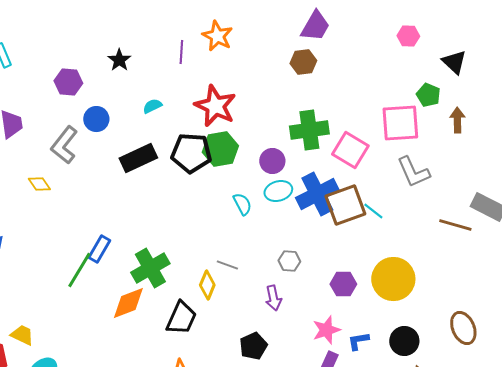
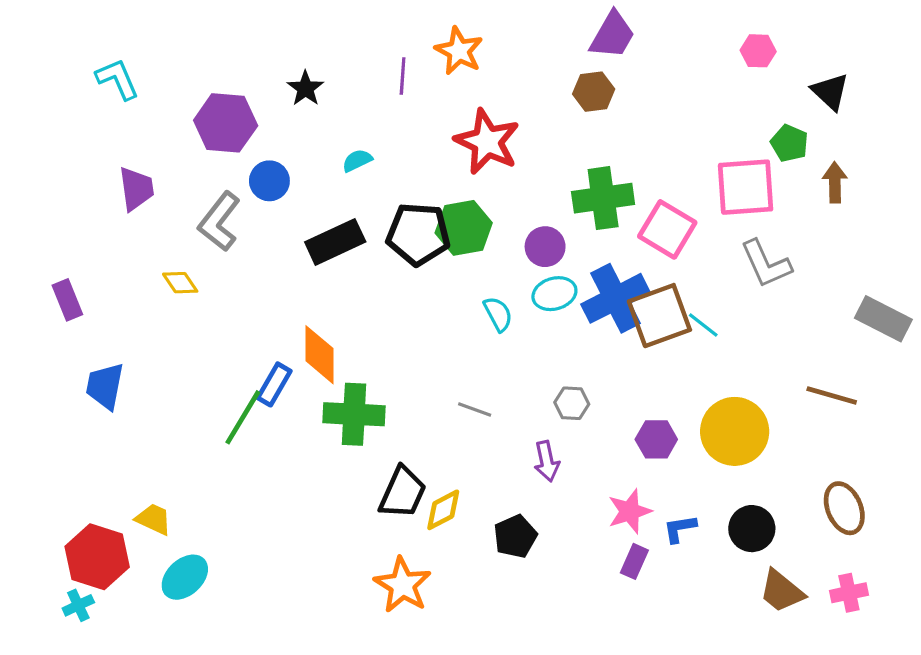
purple hexagon: (68, 82) -> (226, 123), size x1.4
red star: (215, 106) -> (487, 142), moved
brown line: (455, 225) -> (832, 395), moved
green cross: (150, 268) -> (354, 414), turned 33
yellow diamond: (207, 285) -> (443, 510), moved, turned 40
orange diamond: (128, 303) -> (320, 355), moved, turned -69

